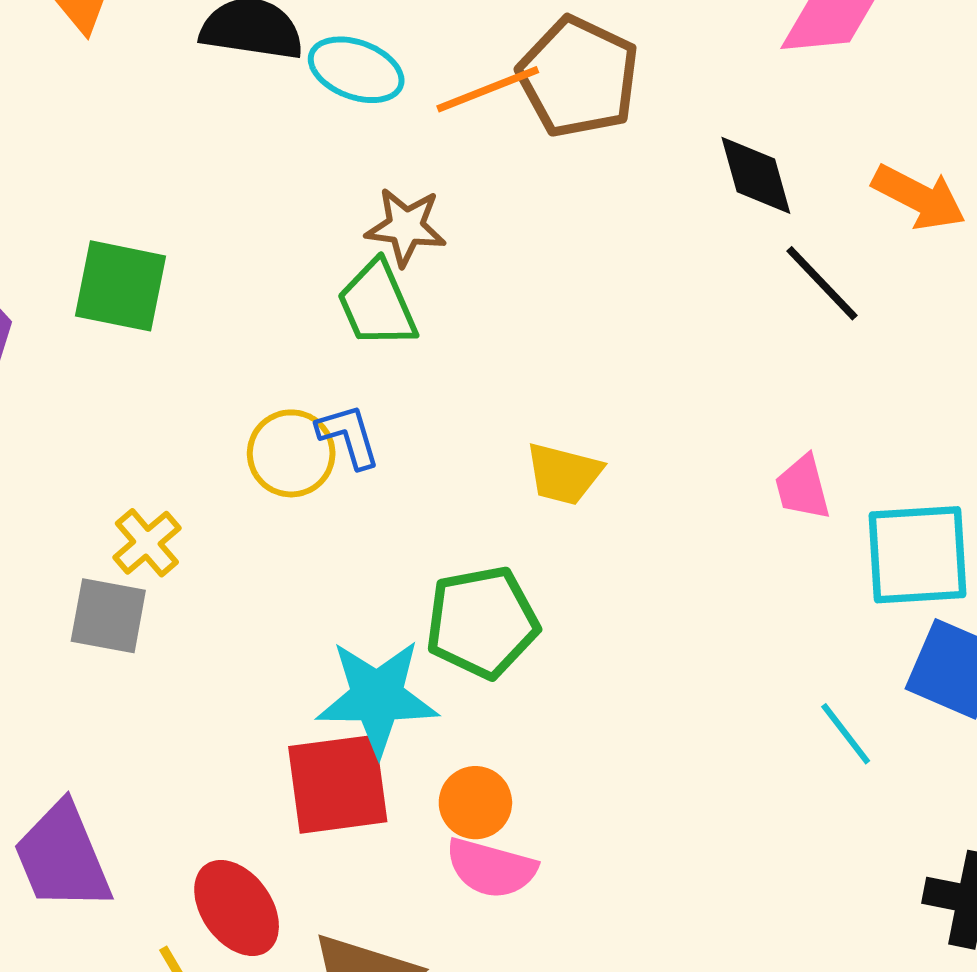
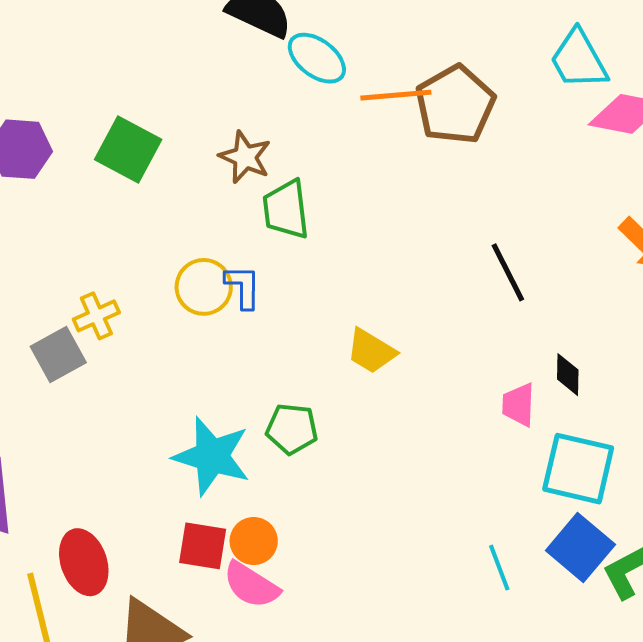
black diamond: (756, 175) -> (568, 375), moved, size x0.7
brown star: (406, 227) -> (245, 157), moved
black line: (822, 283) -> (508, 272), moved
gray square: (108, 616) -> (58, 354), turned 34
green pentagon: (482, 622) -> (292, 429), size x0.7
red square: (338, 784) -> (203, 546), moved, size x0.7

